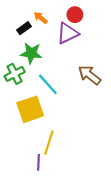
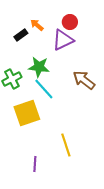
green star: (31, 53) -> (39, 67), moved
yellow line: (49, 143) -> (66, 145), moved, turned -35

